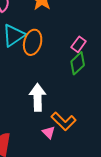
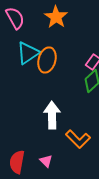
pink triangle: (49, 132) -> (46, 161), moved

